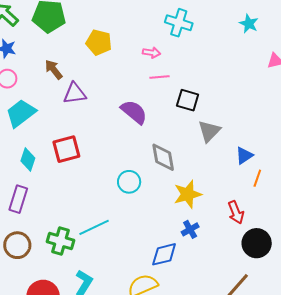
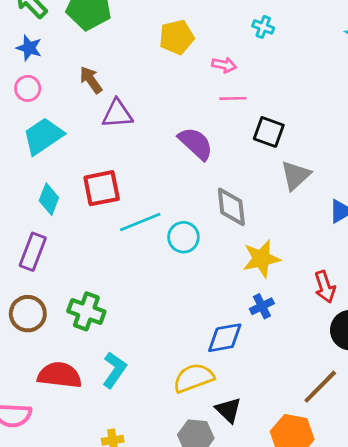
cyan cross: (179, 23) -> (263, 27), size x0.6
yellow pentagon: (99, 42) -> (177, 37), moved, turned -30
cyan line: (94, 227) -> (140, 222), moved

